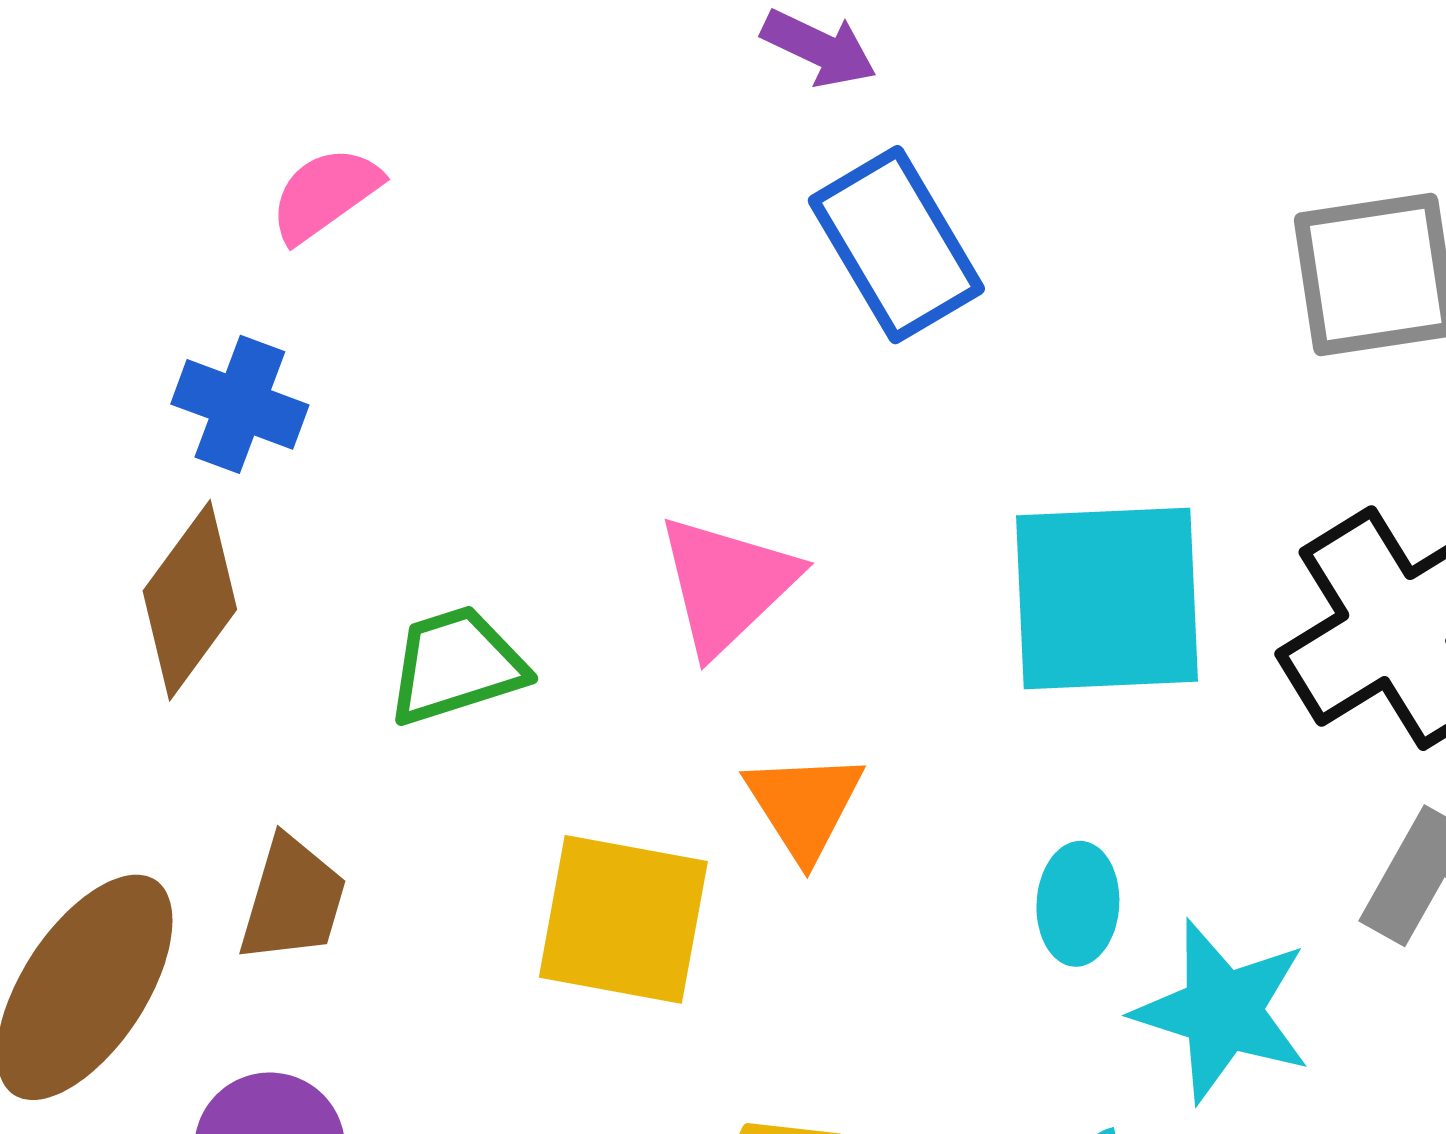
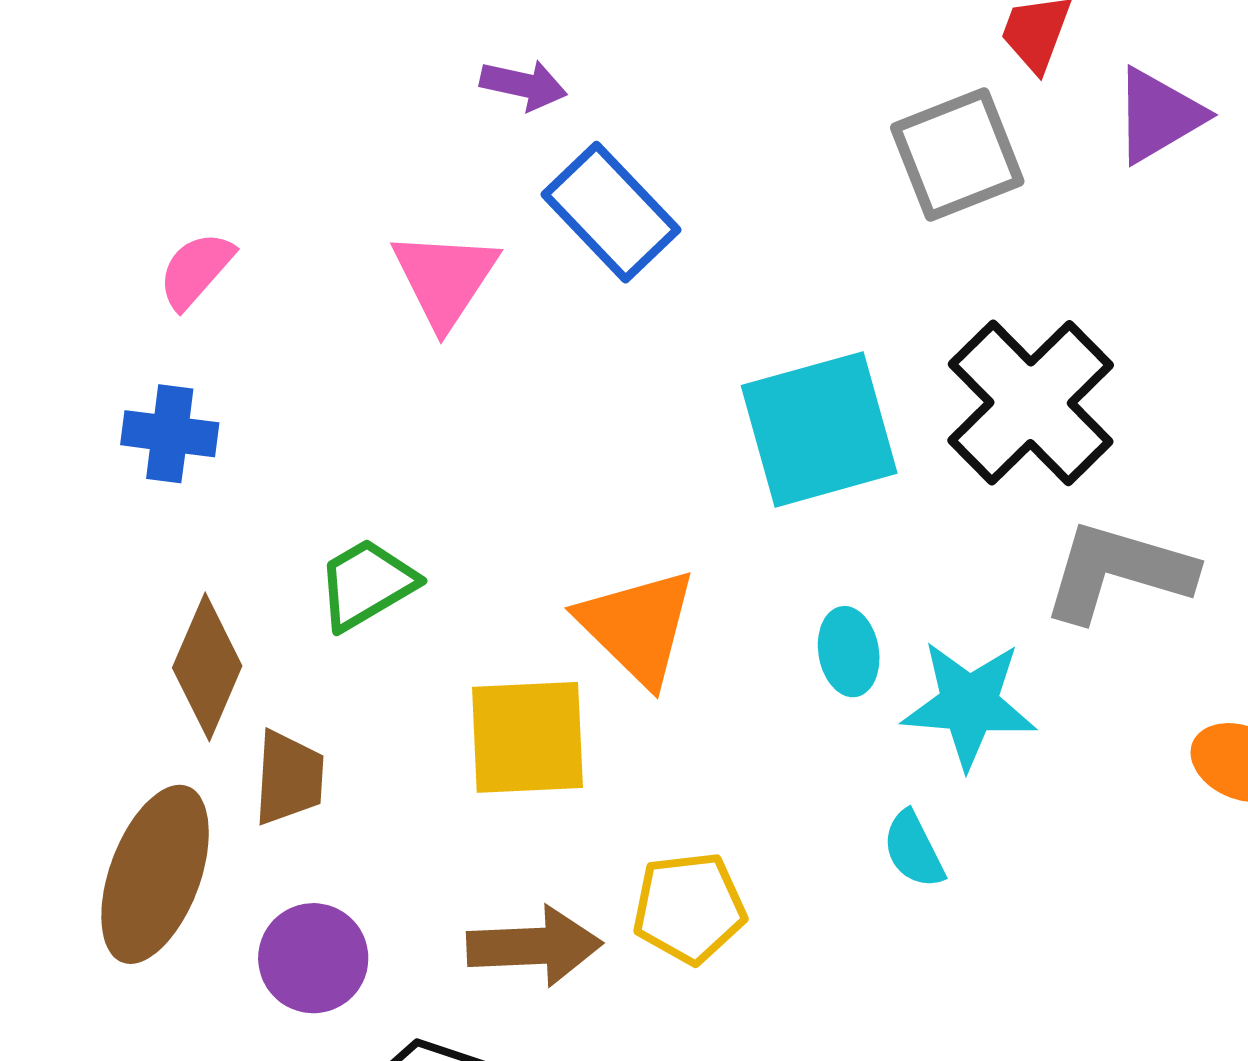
pink triangle: (727, 584) -> (445, 279), moved
brown diamond: (190, 600) -> (207, 667), moved
orange triangle: (804, 805) -> (637, 626), size x1.4

